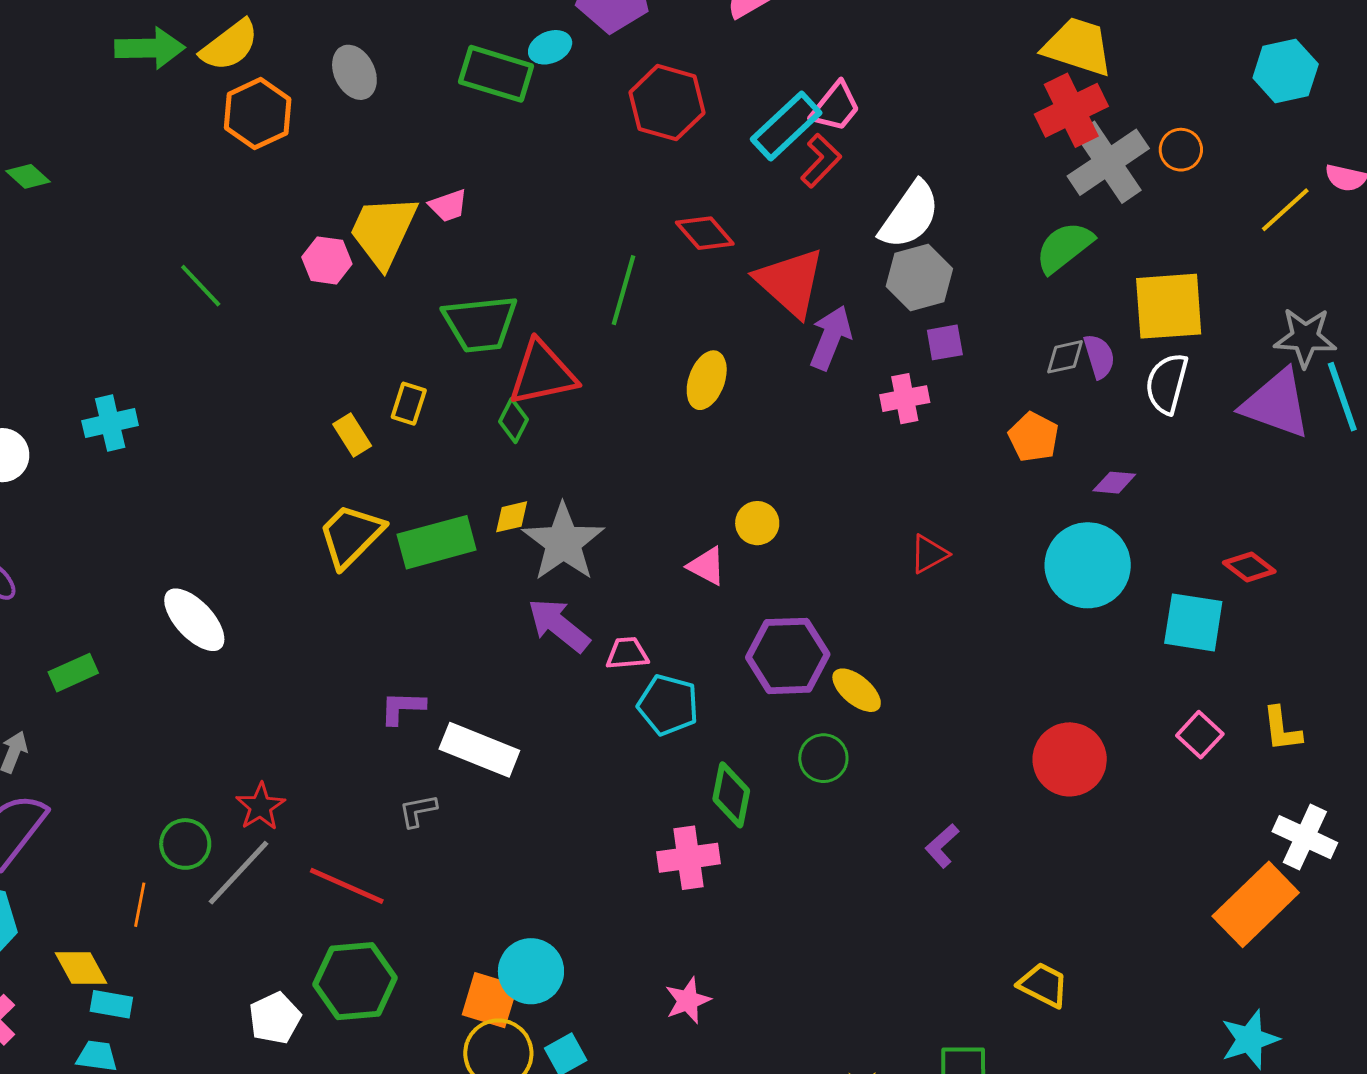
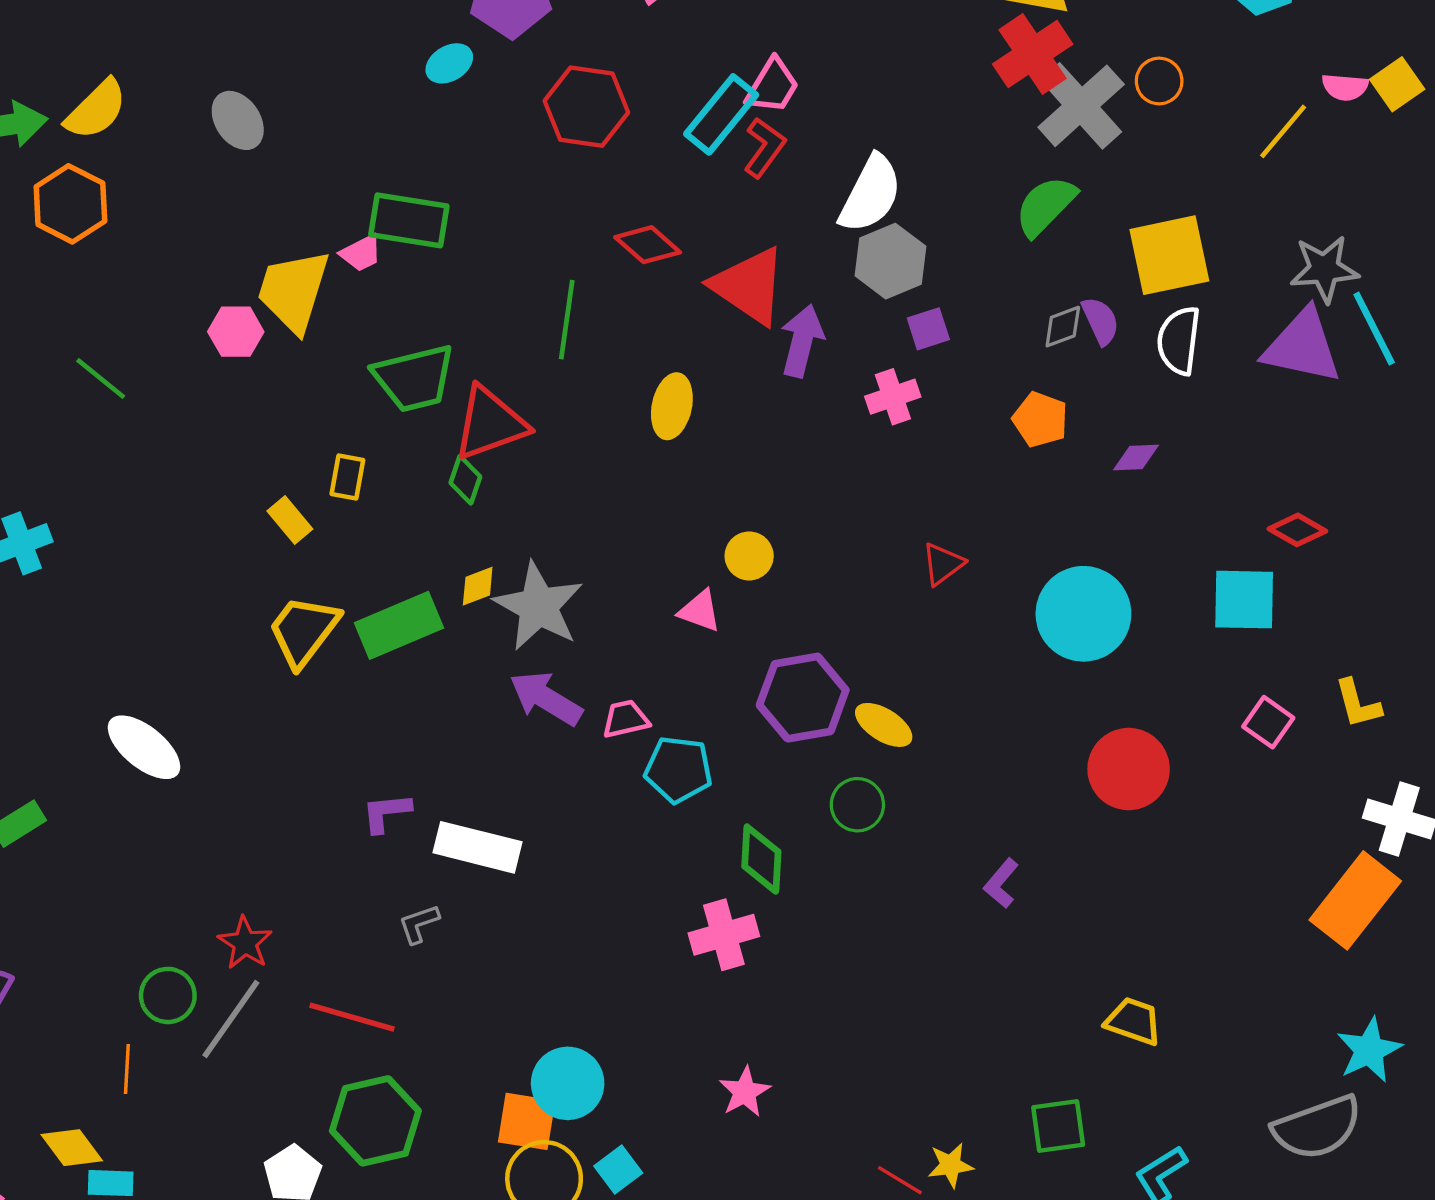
green rectangle: (496, 74) -> (409, 220), moved
orange hexagon: (258, 114) -> (70, 204), moved
cyan circle: (1088, 565) -> (1083, 614), moved

